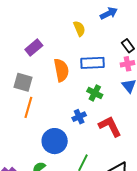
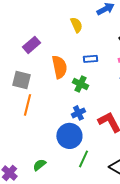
blue rectangle: (92, 63) -> (90, 59), size x0.6
green cross: (95, 93) -> (80, 84), moved
blue circle: (55, 141) -> (69, 136), moved

